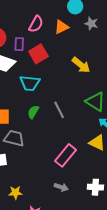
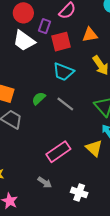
orange triangle: (61, 27) -> (90, 35), moved
cyan trapezoid: (30, 83) -> (63, 72), moved
gray line: (59, 110) -> (65, 104), turned -42

